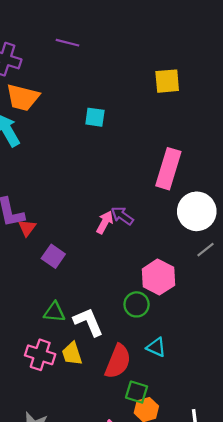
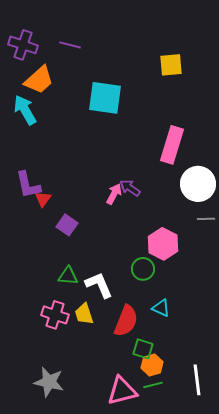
purple line: (68, 43) -> (70, 45), moved
orange trapezoid: (23, 97) -> (39, 80), turned -56
cyan square: (95, 117) -> (105, 98), size x1.8
gray line: (206, 250) -> (206, 219), turned 36

